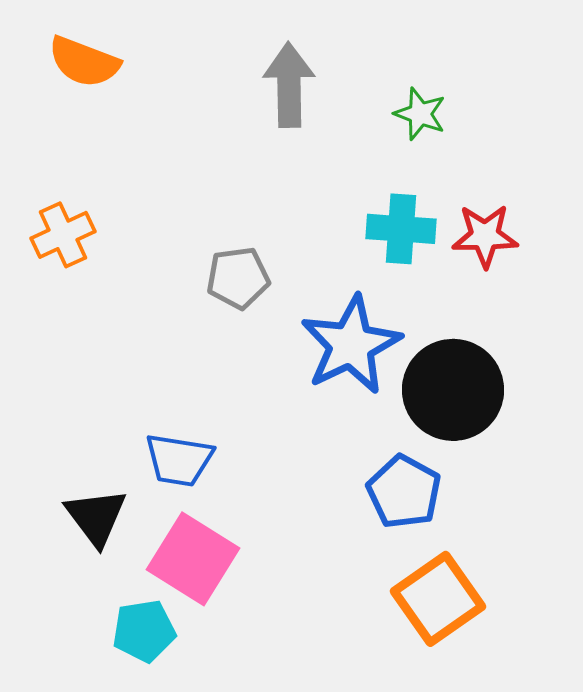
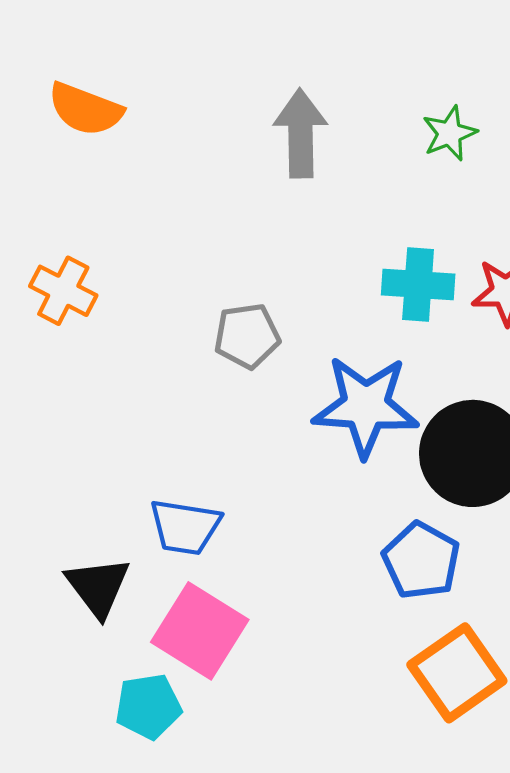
green star: (420, 114) -> (450, 133), moved, turned 30
orange cross: (63, 235) -> (63, 291), turned -38
blue star: (351, 345) -> (366, 406), turned 30

